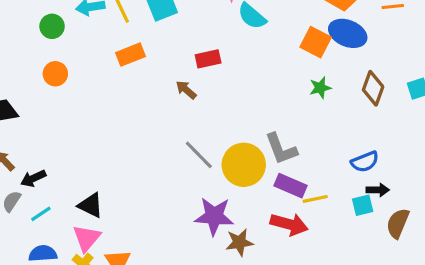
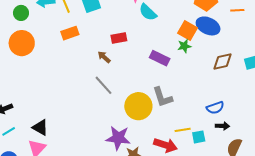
orange circle: (55, 74) -> (22, 43), size x1.6
green star: (320, 88) -> (184, 46), moved
brown diamond: (373, 88) -> (223, 61), turned 55
gray line: (199, 155) -> (104, 85), moved
purple rectangle: (291, 186) -> (160, 58), moved
cyan square: (363, 205) -> (199, 137), moved

